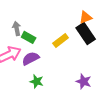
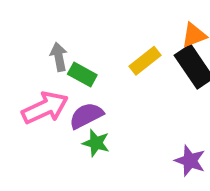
yellow rectangle: (61, 40) -> (145, 61), moved
green star: (37, 81) -> (96, 143), moved

